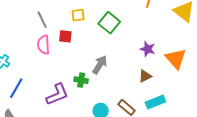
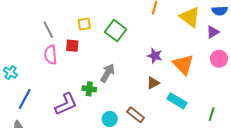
cyan rectangle: (155, 102) -> (177, 101), moved, turned 54

